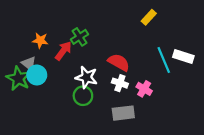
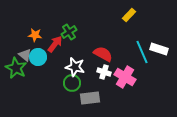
cyan circle: (37, 75) -> (38, 57), moved
pink cross: (144, 89) -> (125, 77), size x1.5
gray rectangle: (123, 113) -> (90, 98), moved

